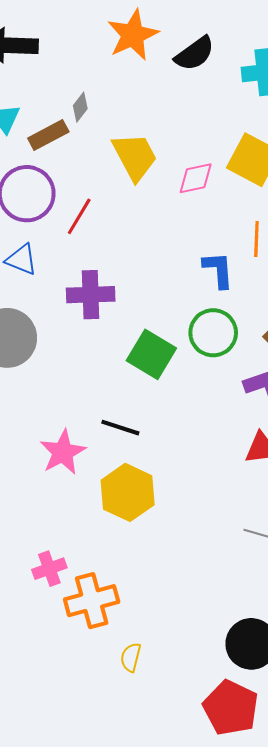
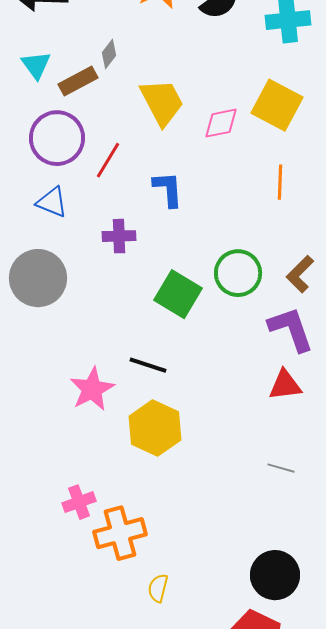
blue L-shape: (218, 270) -> (168, 189), moved
purple cross: (91, 295) -> (119, 236), size x0.7

